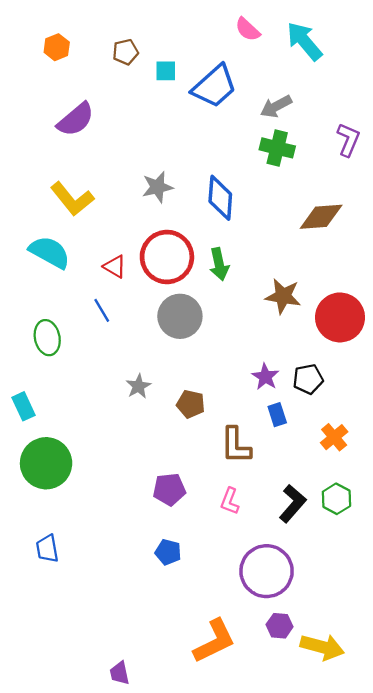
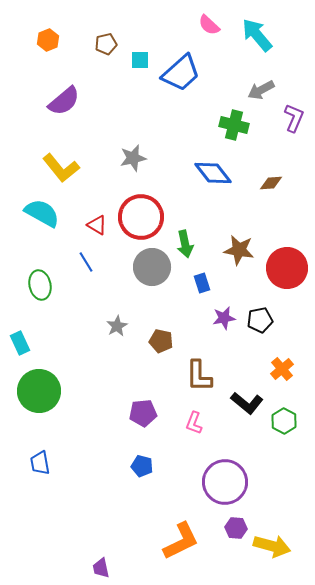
gray arrow: (276, 106) -> (261, 90), moved
blue diamond: (220, 198) -> (213, 173), moved, turned -42
brown diamond: (321, 217) -> (271, 183), size x0.6
green arrow: (219, 264) -> (185, 244), moved
purple star: (265, 377) -> (224, 318), turned 30
blue rectangle: (277, 415) -> (202, 283), moved
black L-shape: (293, 504) -> (247, 403), moved, turned 88

